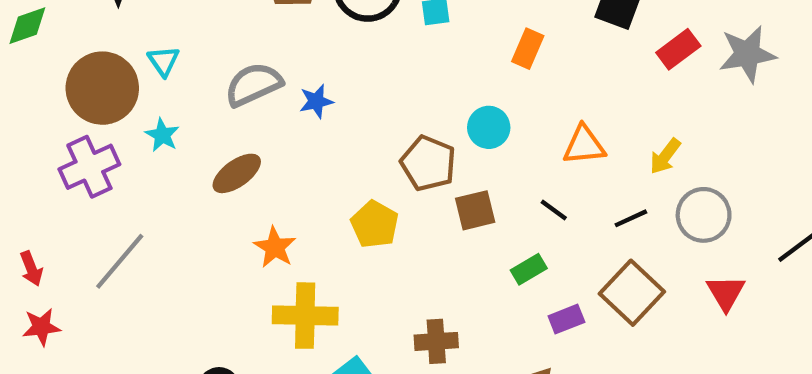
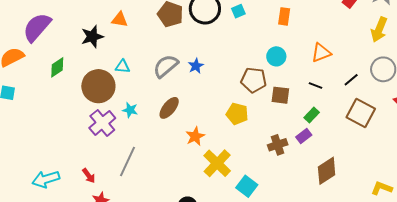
cyan triangle: (163, 61) -> (123, 67), turned -35
cyan star: (162, 135) -> (130, 110), moved
yellow arrow: (665, 156) -> (379, 30), moved, size x1.4
brown square: (475, 210) -> (280, 95), turned 36
orange star: (275, 247) -> (195, 136), turned 30
yellow cross: (305, 316) -> (217, 163), turned -32
purple rectangle: (566, 319) -> (304, 136), moved
brown cross: (436, 341) -> (278, 145), moved

